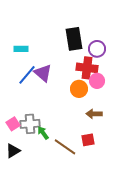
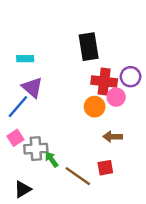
purple circle: (97, 49) -> (131, 77), moved
purple triangle: (43, 73) -> (32, 87), moved
blue line: (27, 75) -> (18, 107), moved
pink square: (13, 124) -> (15, 138), moved
black triangle: (13, 151) -> (23, 189), moved

